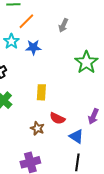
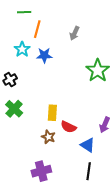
orange line: (26, 21) -> (37, 29), turned -30
yellow rectangle: (41, 92) -> (52, 113), moved

